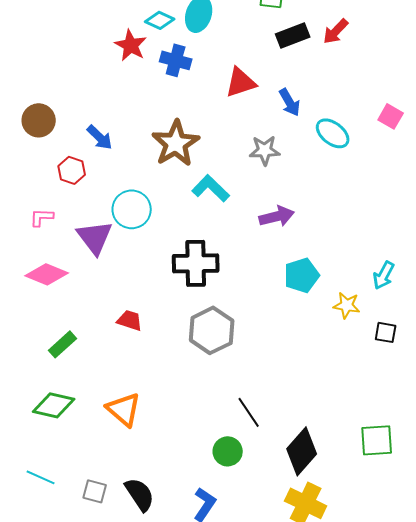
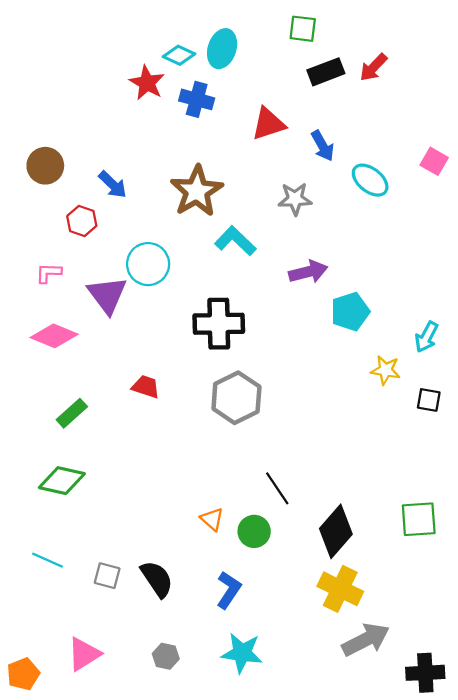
cyan pentagon: (302, 275) -> (350, 312), moved
orange triangle: (124, 409) -> (212, 519), moved, size x0.6

